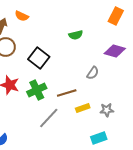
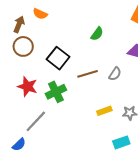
green semicircle: (76, 35) -> (97, 34), turned -40
brown line: (67, 93) -> (88, 74), moved
gray line: (49, 118) -> (36, 121), moved

